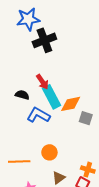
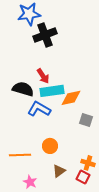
black semicircle: (22, 95) -> (23, 89), size x1.5
cyan rectangle: (51, 97) -> (52, 91), turned -70
gray square: (86, 118) -> (86, 120), moved

